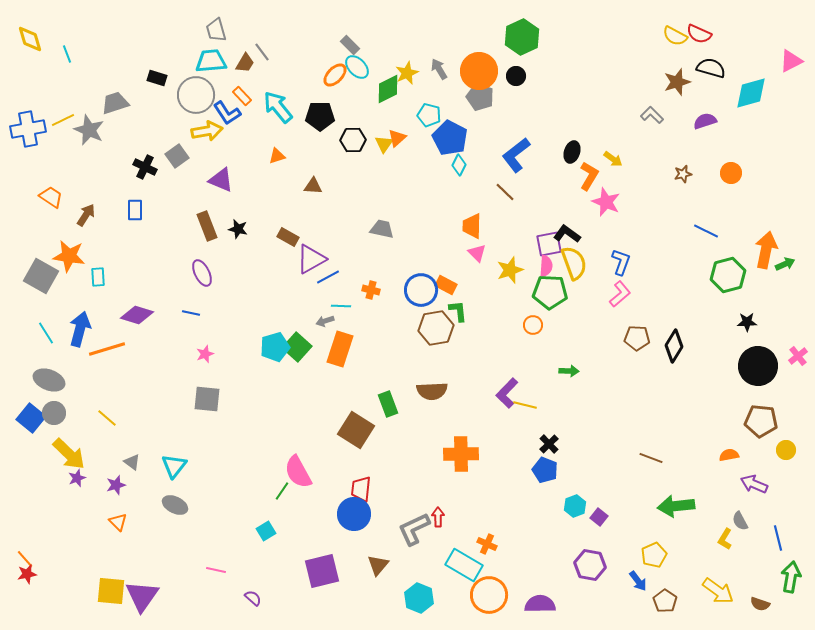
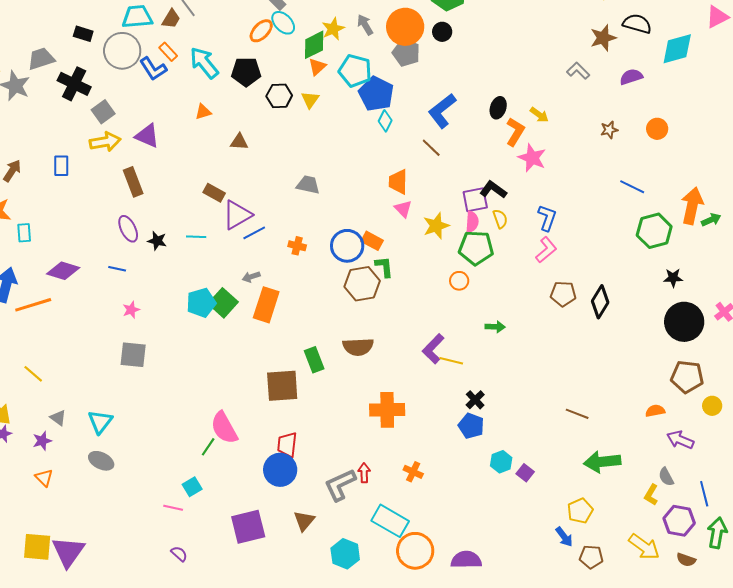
cyan pentagon: (429, 115) -> (355, 71), size x1.4
yellow arrow: (207, 131) -> (105, 142), moved
orange triangle: (397, 138) -> (317, 67), moved
black cross: (145, 167) -> (74, 84), moved, size x1.4
black star: (238, 229) -> (157, 241), moved
yellow semicircle: (574, 263) -> (500, 219), size x0.6
cyan line: (341, 306) -> (196, 237), moved
brown square: (356, 430) -> (282, 386), turned -36
orange cross: (487, 544) -> (413, 472), moved
purple hexagon: (590, 565) -> (679, 521), moved
pink line: (216, 570) -> (173, 508), moved
brown pentagon: (665, 601) -> (591, 557), turned -30

